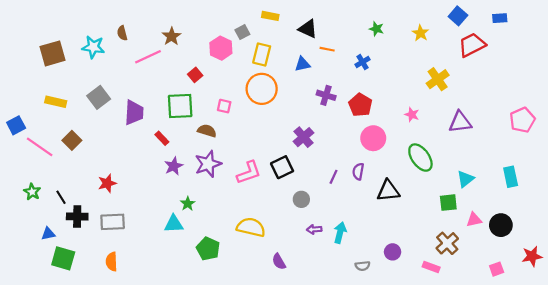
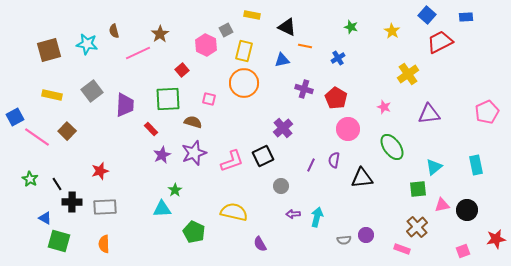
blue triangle: (48, 234) -> (45, 218), turned 40
gray semicircle: (362, 266) -> (344, 240), moved

